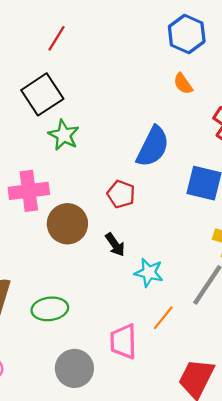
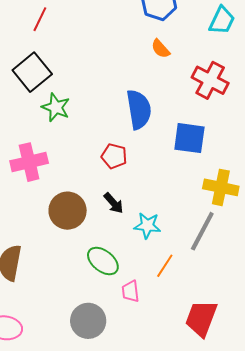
blue semicircle: (153, 147) -> (139, 109), turned -30
brown circle: (67, 224) -> (68, 211), moved
green ellipse: (50, 309) -> (103, 261), moved, turned 52
pink trapezoid: (123, 341) -> (131, 291), size x0.7

